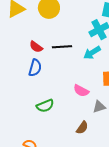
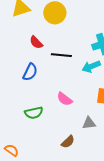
red semicircle: (36, 47) -> (36, 42), moved
pink semicircle: (81, 91) -> (65, 99), moved

